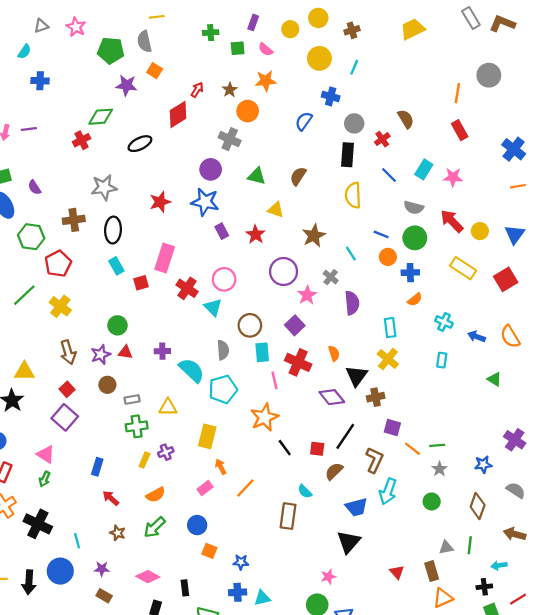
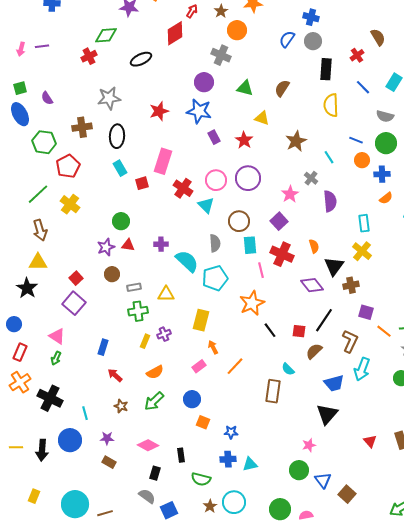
gray circle: (354, 123) -> (313, 41), moved
purple circle: (284, 271) -> (248, 178), moved
brown arrow: (68, 352) -> (40, 230), moved

